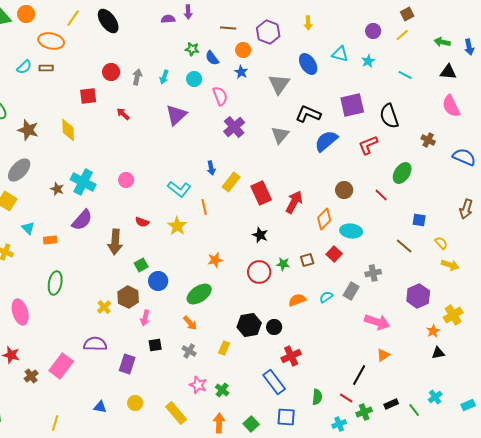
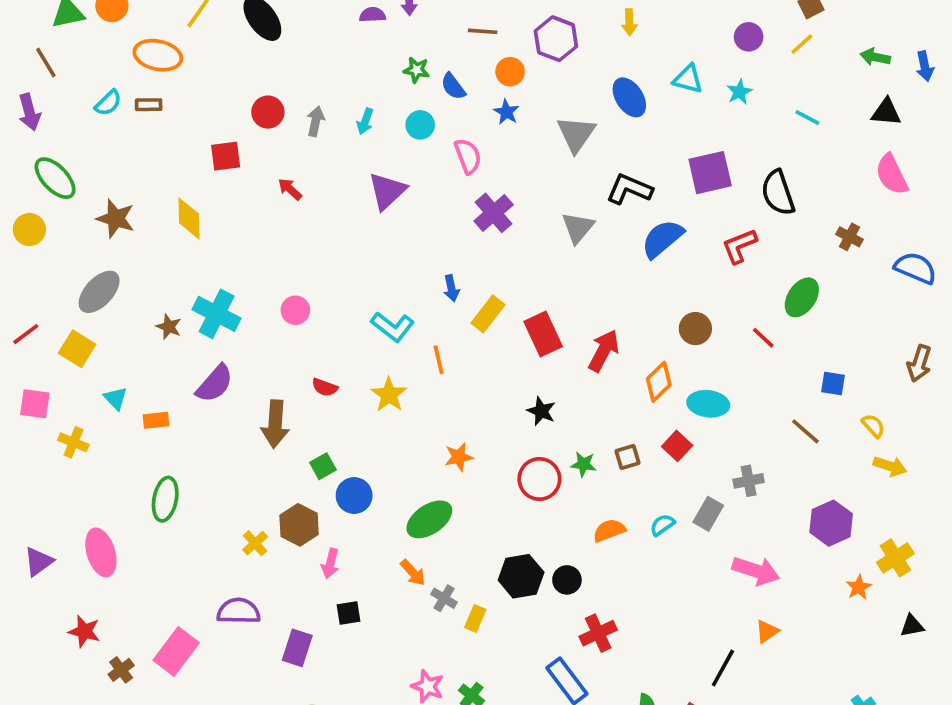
gray cross: (189, 351) -> (444, 598), moved
black triangle: (438, 353) -> (912, 626), moved

